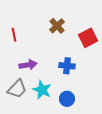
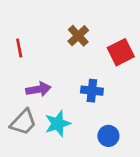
cyan star: (42, 90) -> (58, 124), turned 30
blue circle: (67, 99) -> (108, 136), moved

